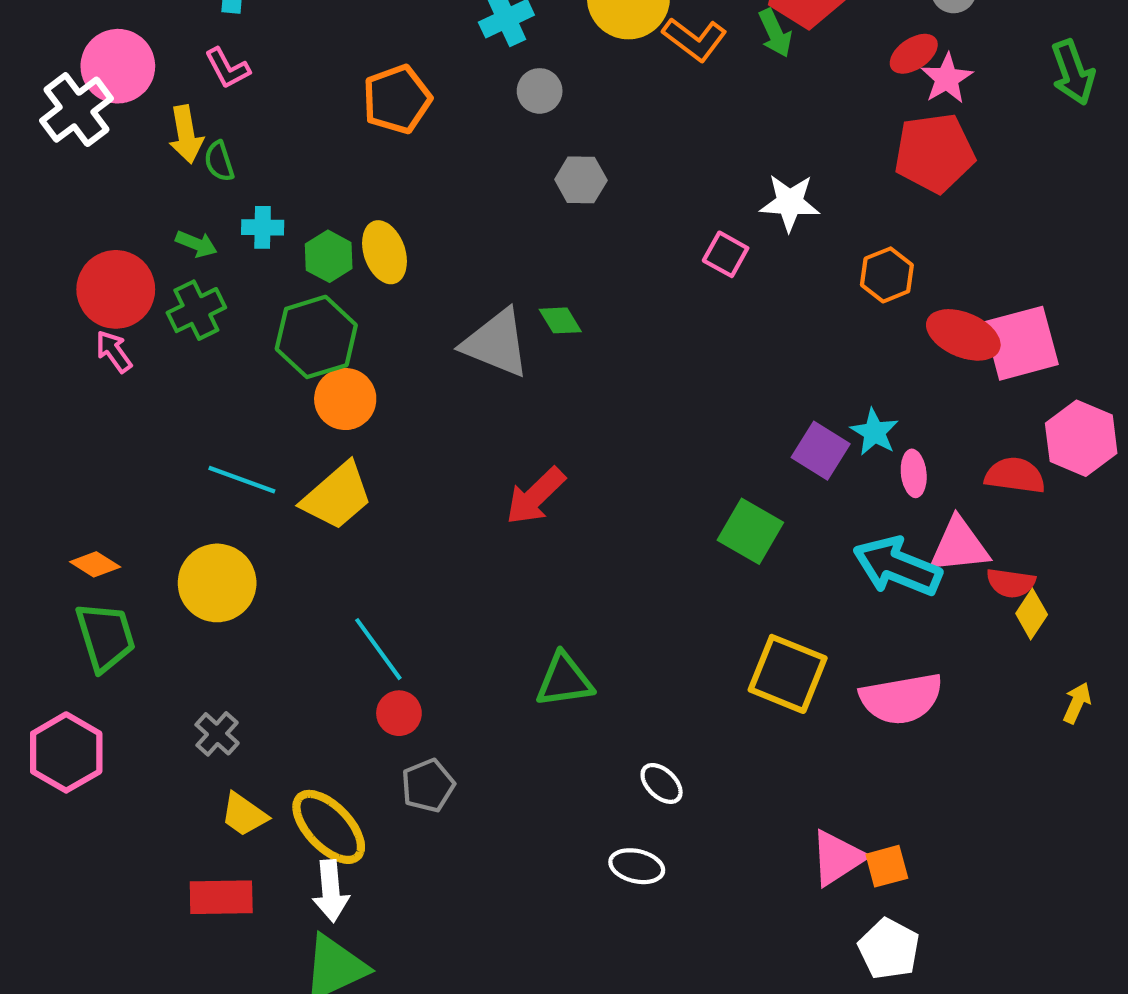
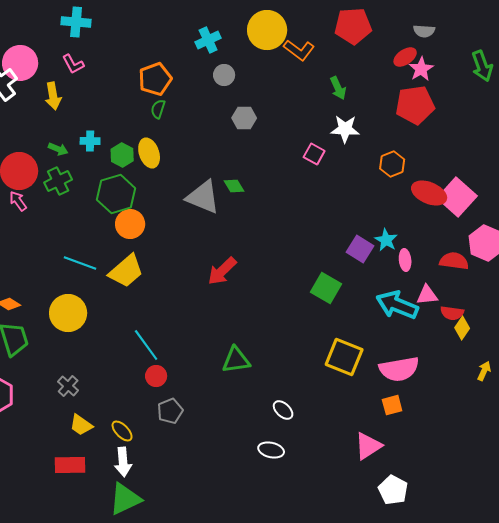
green arrow: (775, 33) -> (338, 88), moved
green semicircle: (219, 161) -> (158, 109), moved, turned 36
pink square: (1021, 343) -> (457, 197), turned -33
pink triangle: (959, 546) -> (427, 295), size x0.7
yellow ellipse: (329, 827) -> (122, 431), size x0.6
orange square: (887, 866) -> (392, 405), moved

